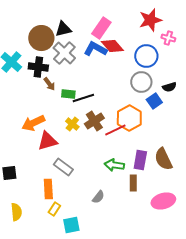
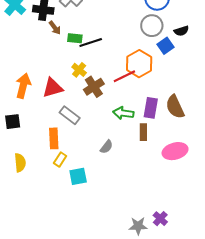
brown cross: (94, 121) -> (94, 87), moved
orange arrow: (33, 123) -> (23, 86), moved, turned 130

